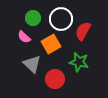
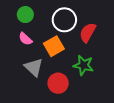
green circle: (33, 18) -> (25, 15), moved

